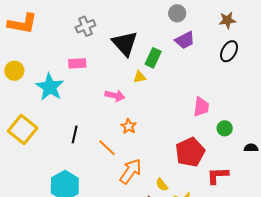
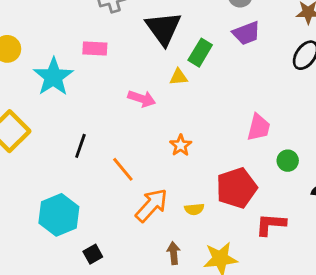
orange star: (129, 126) -> (181, 145), moved
yellow semicircle: (162, 185) -> (194, 209), moved, turned -64

